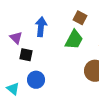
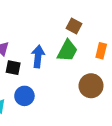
blue arrow: (41, 27) -> (38, 56), moved

